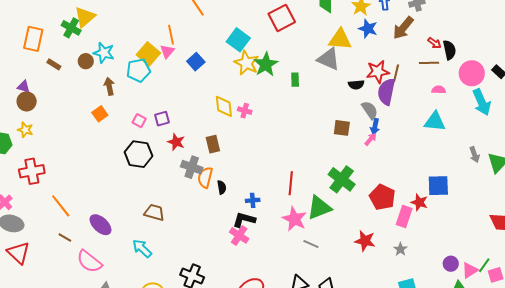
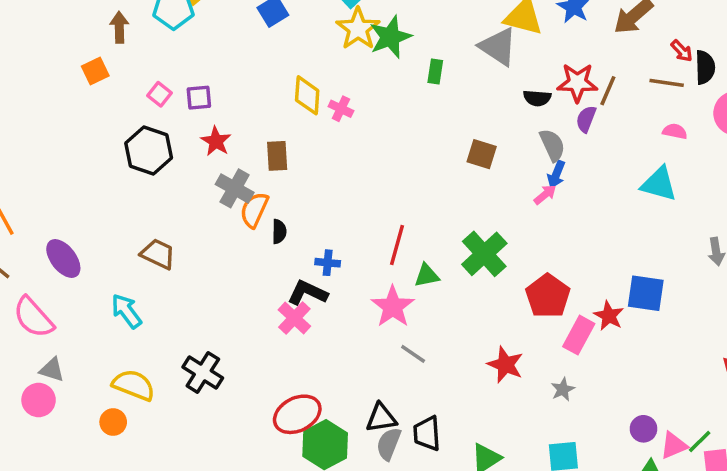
purple semicircle: (386, 92) -> (586, 119), size x0.6
brown square: (342, 128) -> (482, 154), moved
green triangle: (319, 208) -> (427, 275), moved, size x0.6

